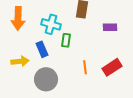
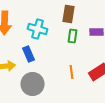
green rectangle: (66, 40) -> (72, 36), moved

